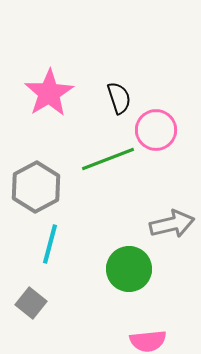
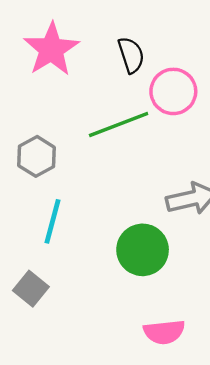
gray hexagon: (36, 187) -> (37, 156), size x0.7

